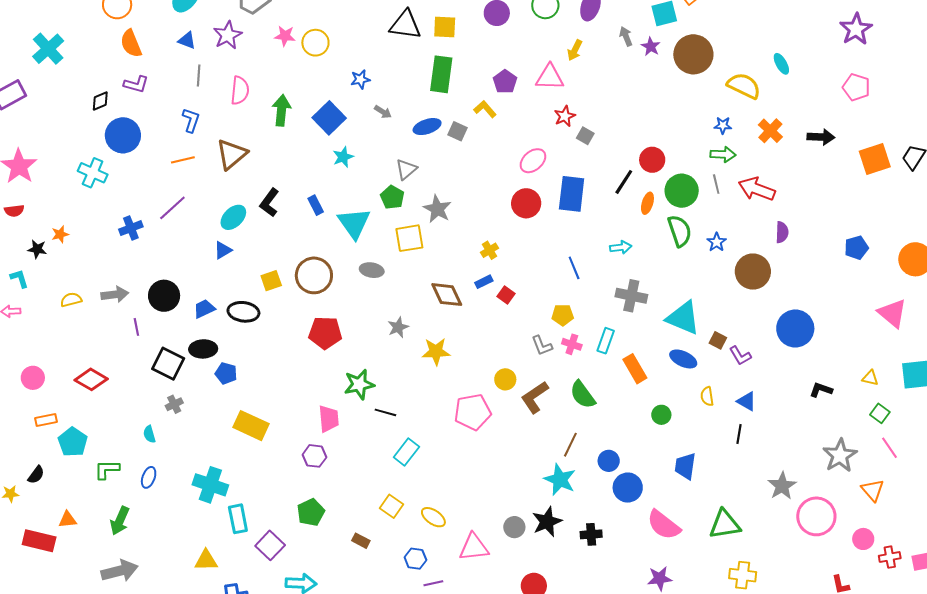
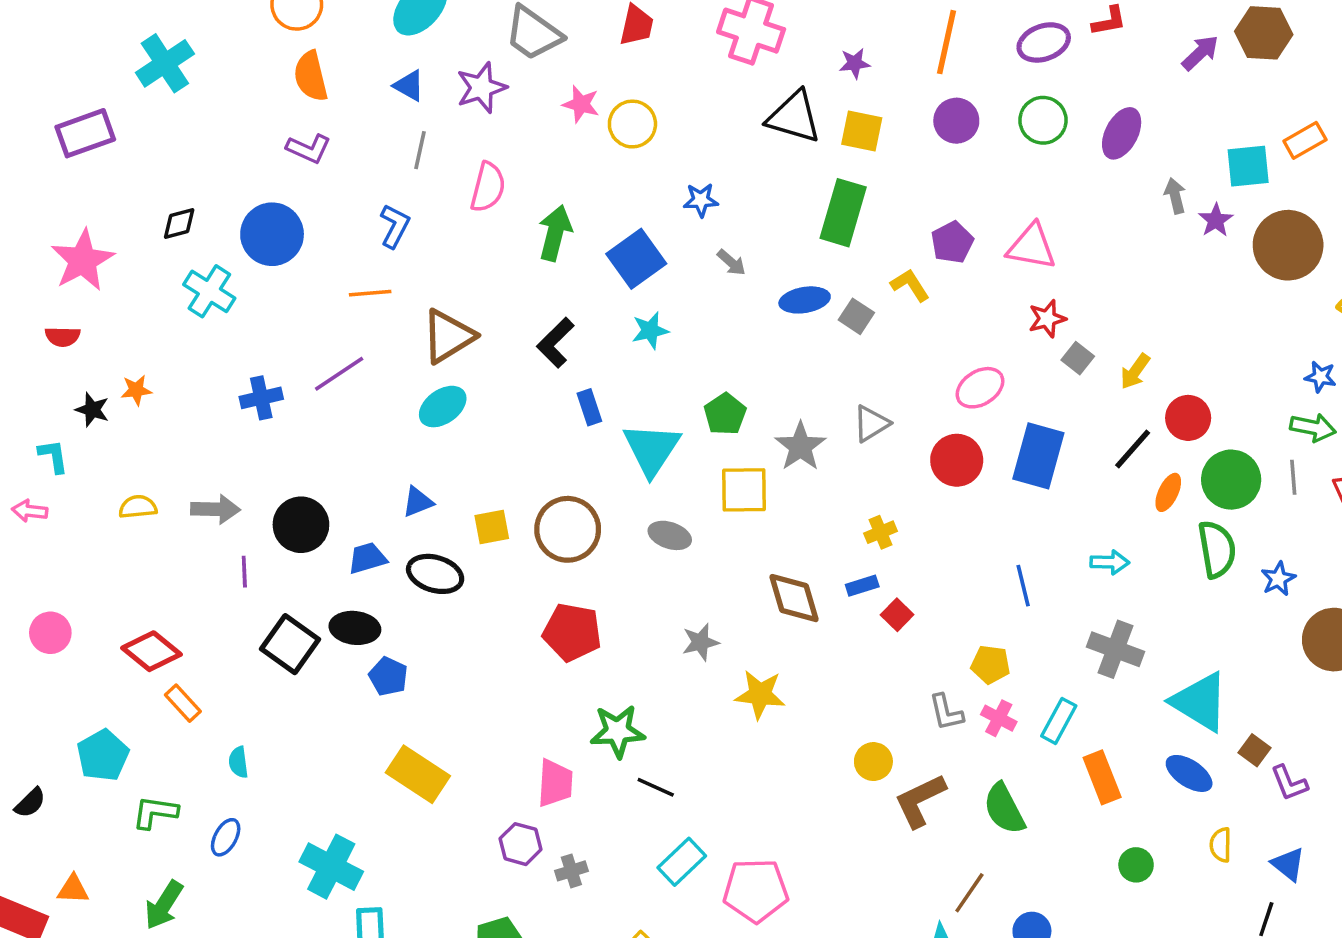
yellow arrow: (575, 50) -> (1135, 371), moved
black diamond: (100, 101) -> (179, 224), moved
brown triangle: (232, 154) -> (448, 336), moved
gray triangle: (406, 169) -> (871, 424), moved
black L-shape: (269, 203) -> (555, 343), moved
blue triangle: (223, 250) -> (418, 502), moved
gray cross: (174, 404) -> (571, 871), moved
pink pentagon: (473, 412) -> (756, 890), moved
orange rectangle: (46, 420) -> (183, 703), moved, turned 50

